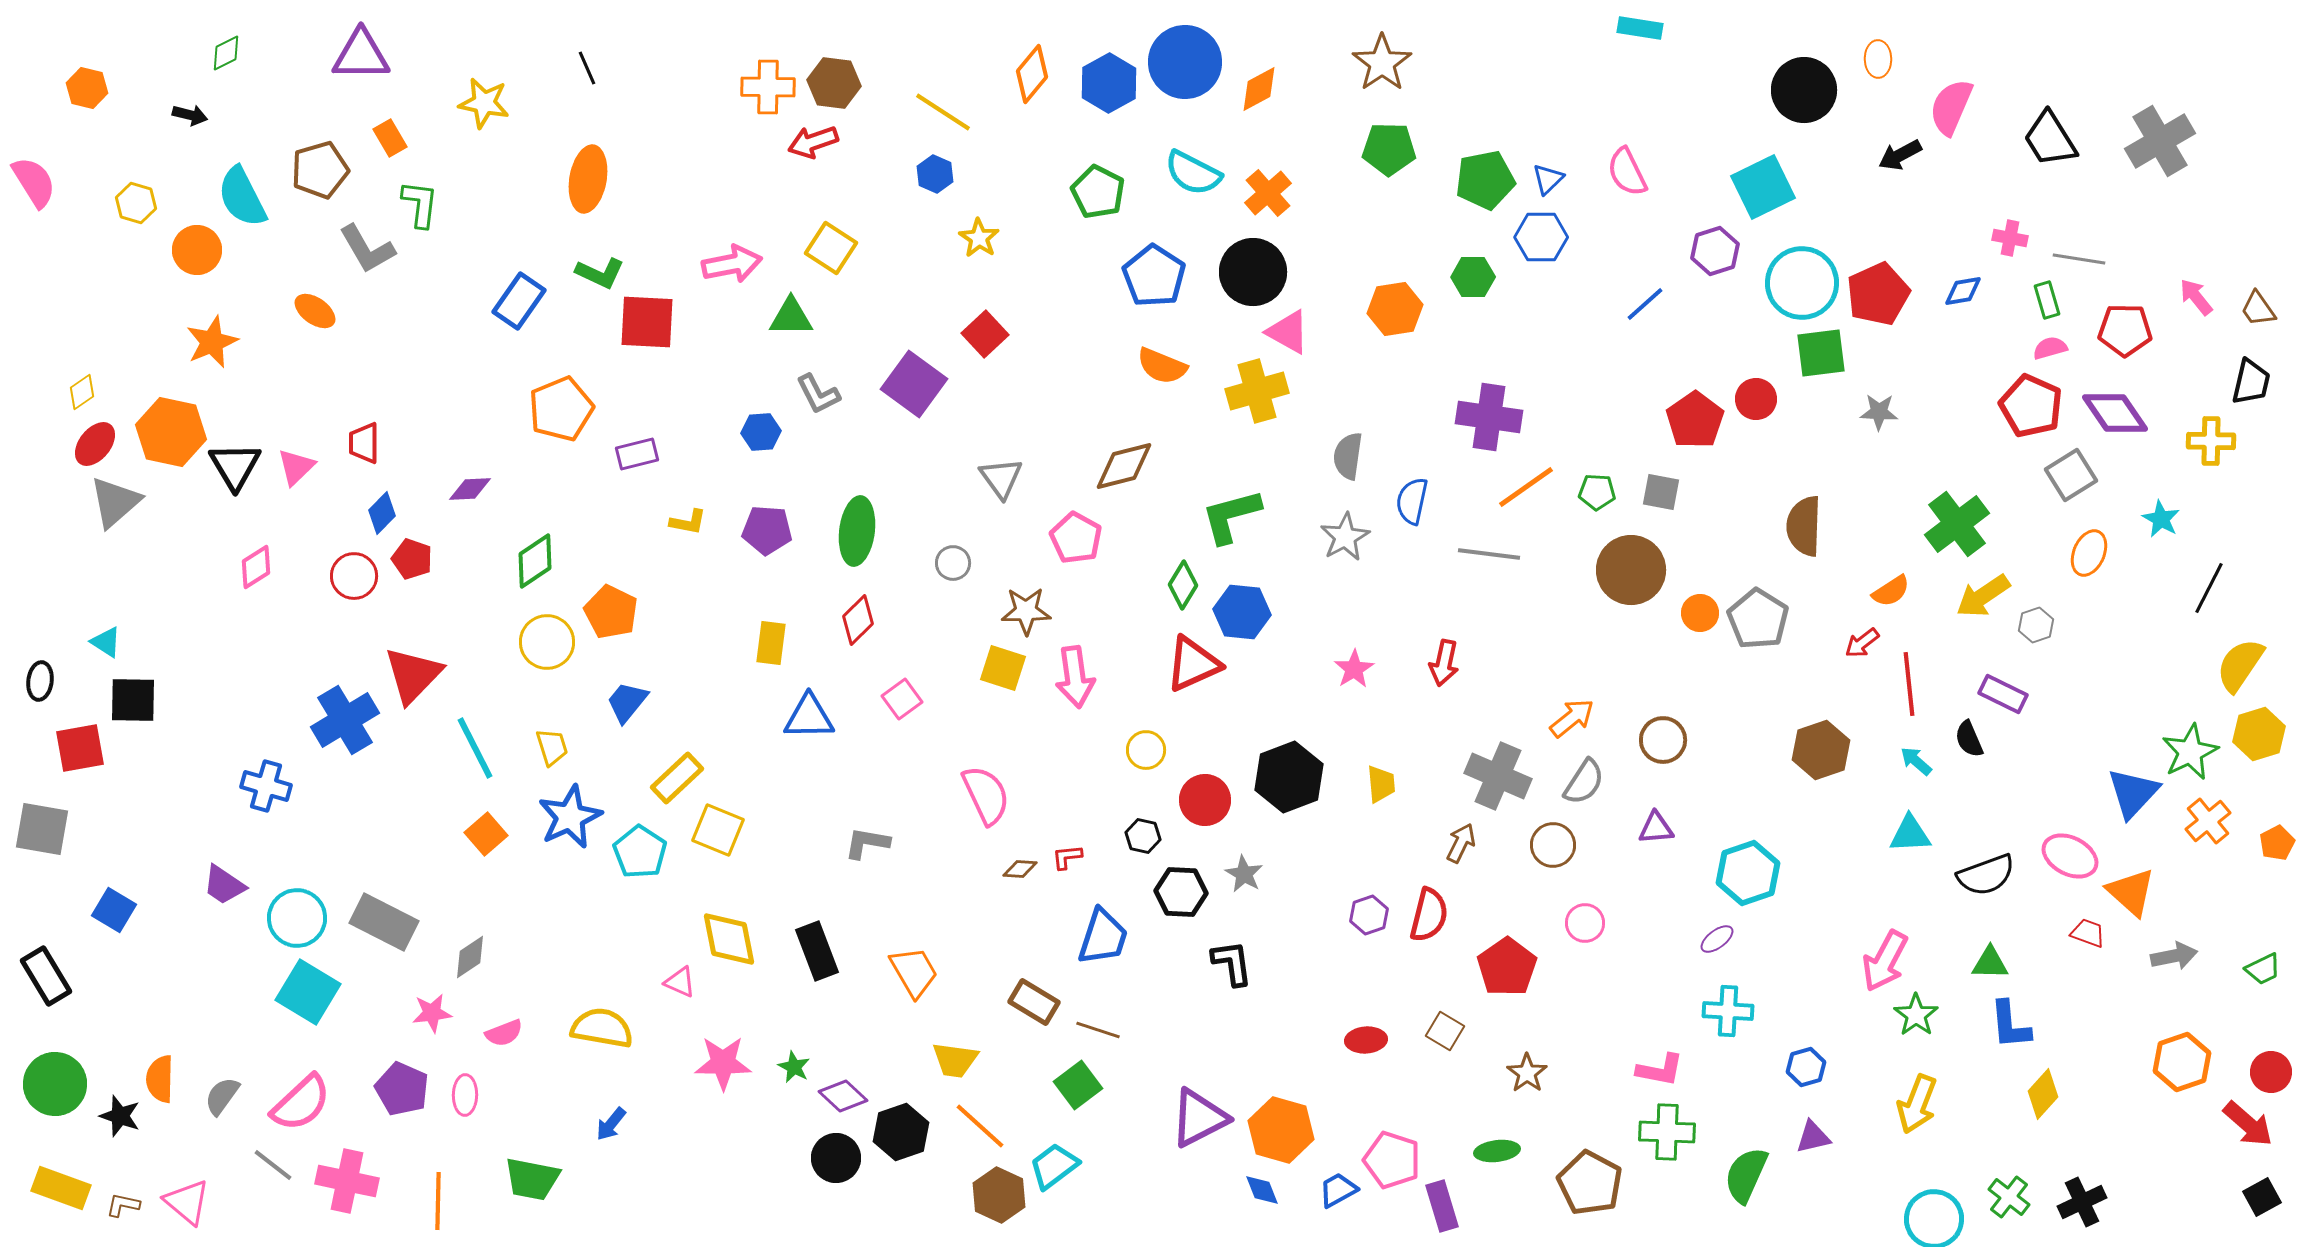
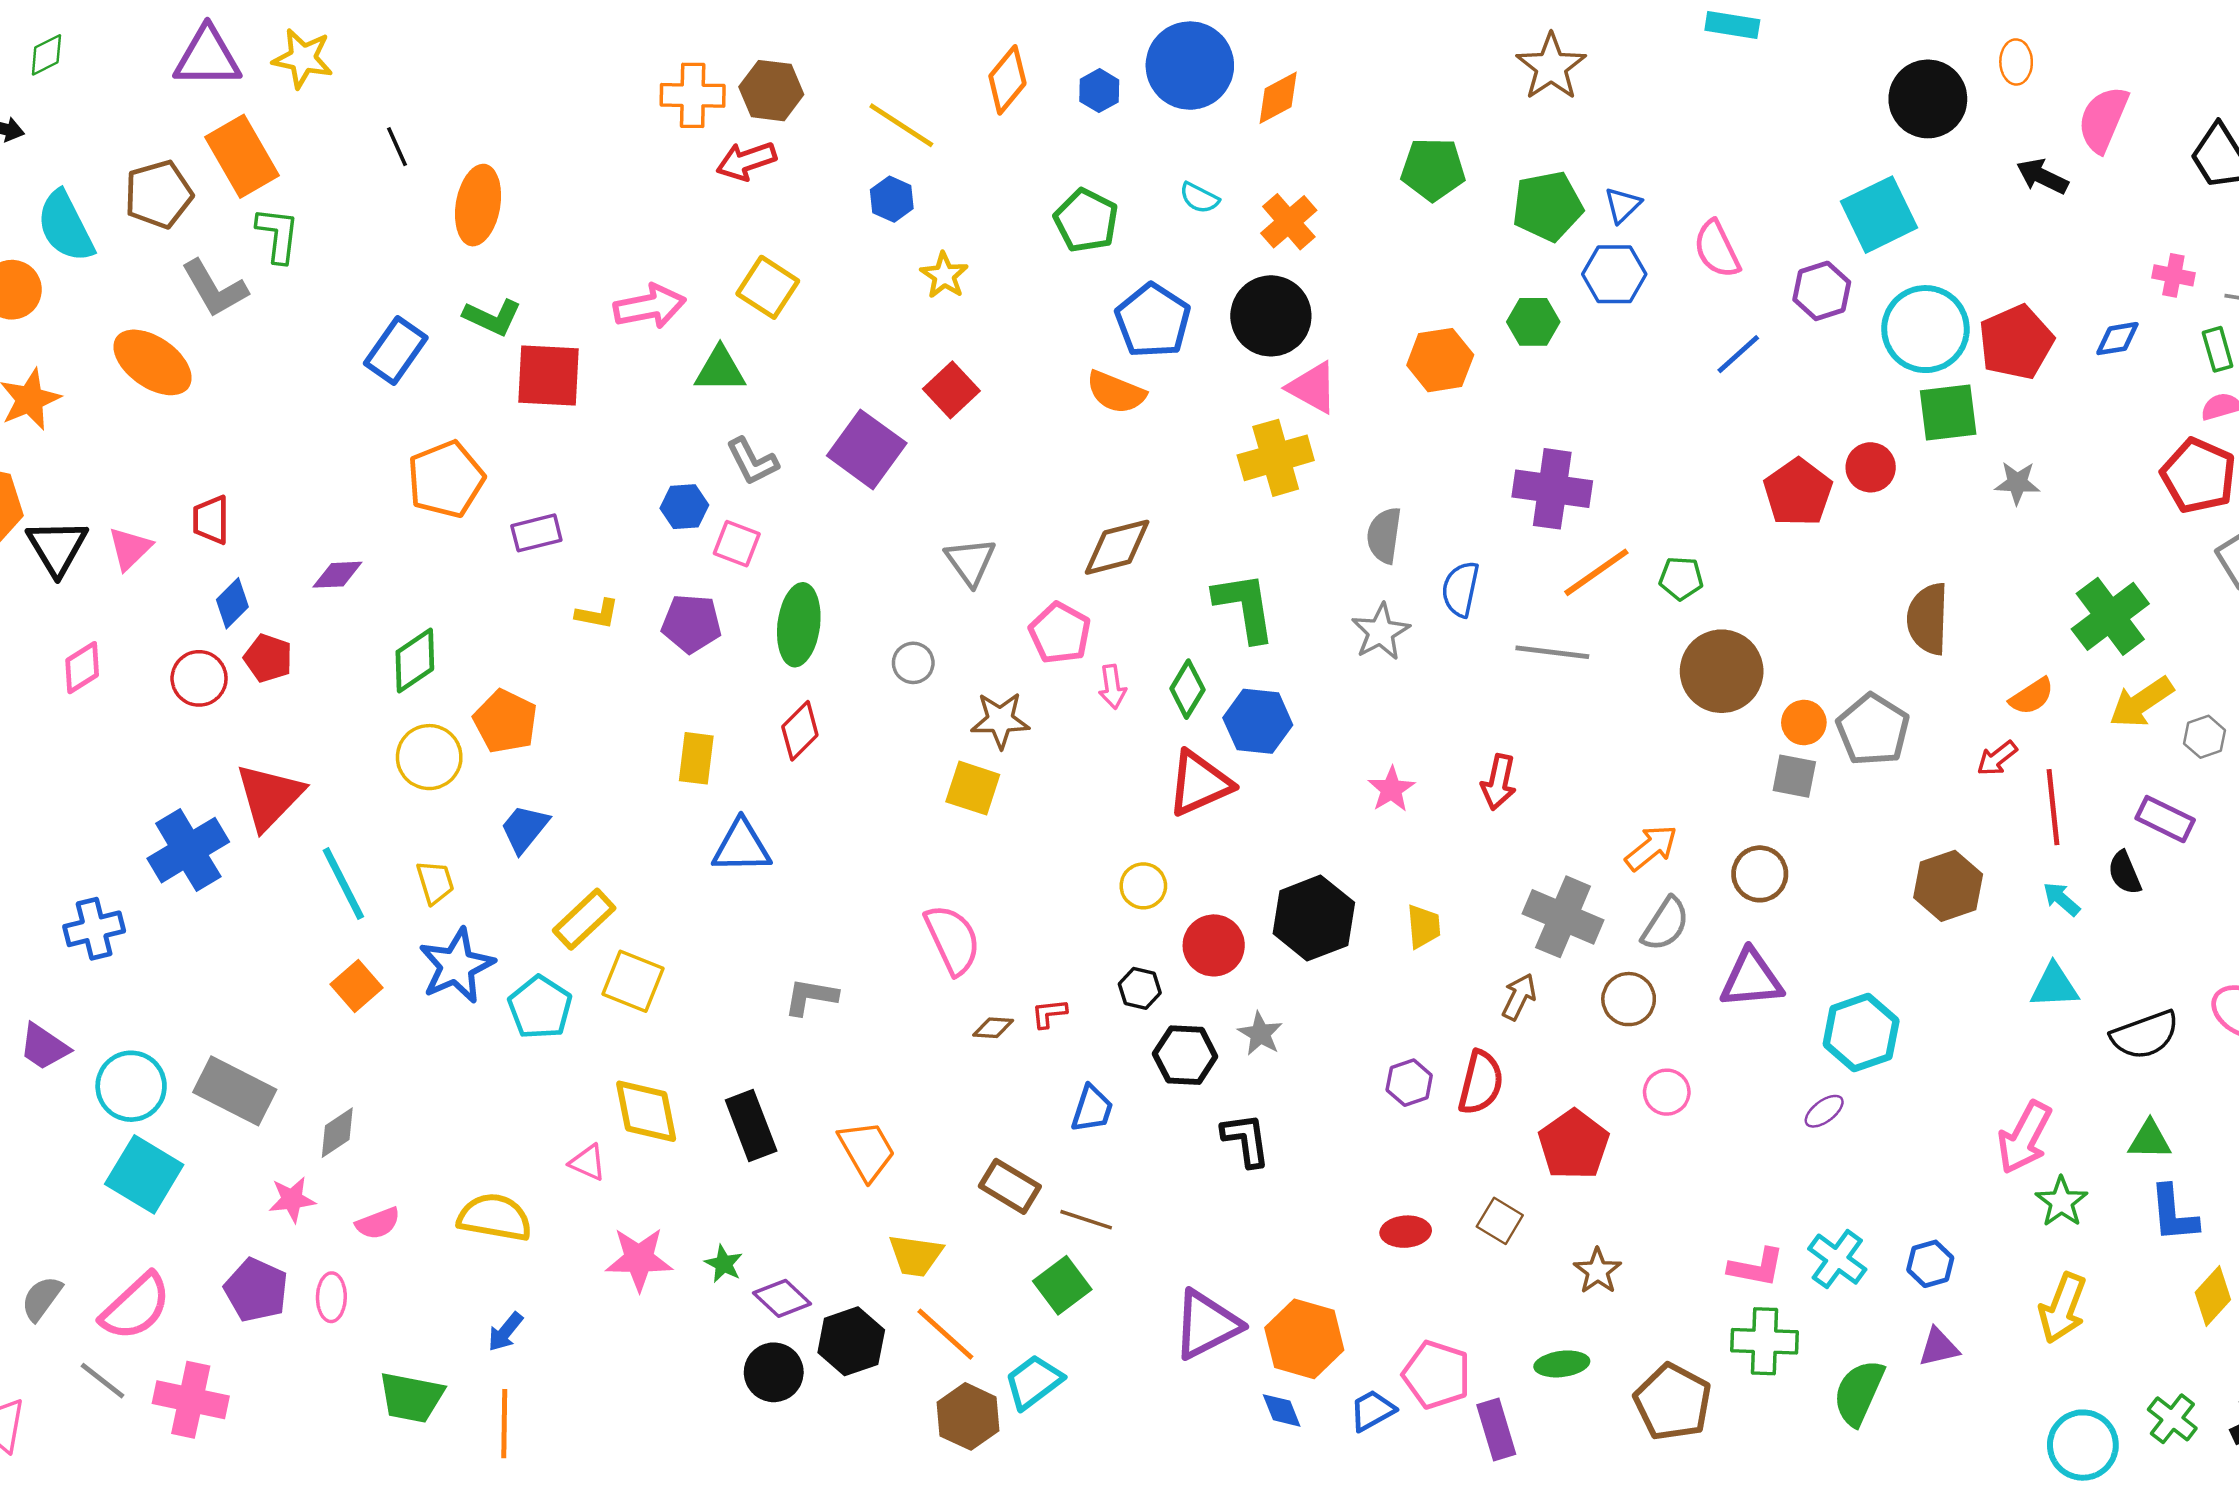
brown star: (1382, 63) -> (1551, 67), moved
black line: (587, 68) -> (397, 147), moved
blue hexagon: (1109, 83) -> (1099, 91), size x0.6
yellow star: (484, 103) -> (303, 58), moved
orange rectangle: (390, 138) -> (242, 156), size x1.8
black arrow: (1900, 155) -> (2042, 176), turned 54
pink semicircle: (1627, 172) -> (1717, 249), moved
cyan semicircle: (1193, 173) -> (1199, 198), size x0.6
orange ellipse: (315, 311) -> (153, 362), size x1.6
orange semicircle: (1162, 366) -> (1116, 392), moved
gray square: (1661, 492) -> (1794, 776), moved
green L-shape: (1231, 516) -> (1245, 607), turned 96
pink arrow: (1075, 677) -> (1112, 687), moved, size x0.6
pink square: (902, 699) -> (737, 544), moved, turned -33
blue cross: (266, 786) -> (94, 929), turned -30
purple triangle: (1656, 828) -> (1751, 979), size x1.5
blue trapezoid: (1103, 937) -> (1092, 1109), size x0.7
cyan cross: (1728, 1011) -> (1837, 1259), moved, turned 33
orange line: (438, 1201) -> (504, 1424), moved

